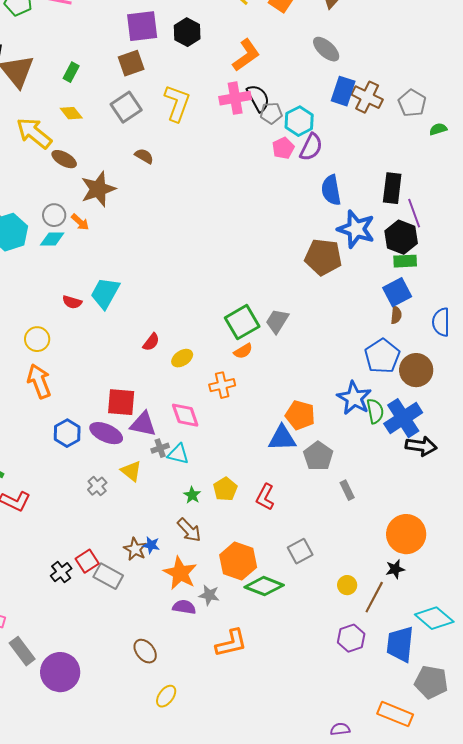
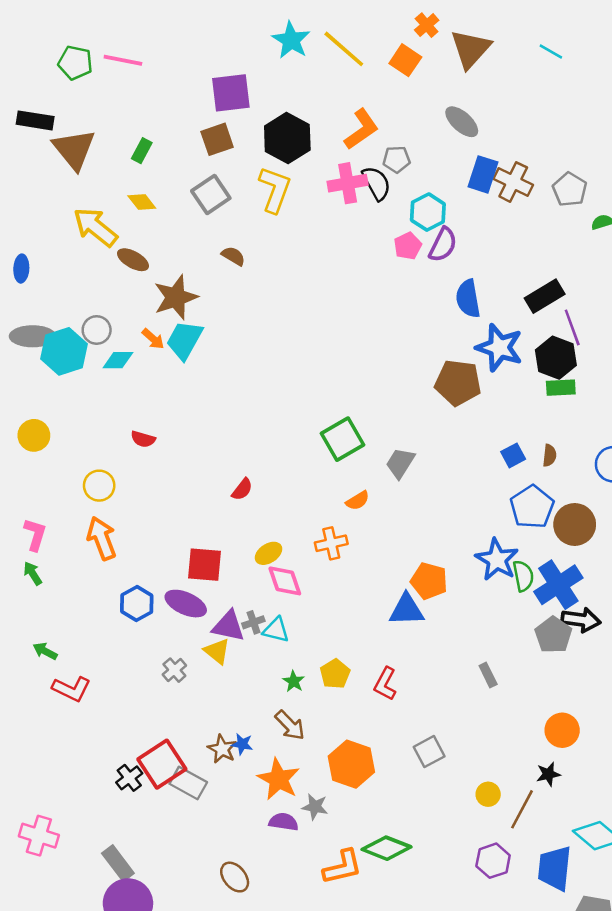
black hexagon: (187, 32) -> (287, 138), moved, size x1.4
gray pentagon: (271, 113) -> (396, 159), moved
black rectangle: (392, 188) -> (545, 296), turned 52
gray circle: (54, 215) -> (97, 330), moved
blue square: (397, 292) -> (513, 455), moved, size x0.7
cyan trapezoid: (105, 293) -> (184, 340), moved
green square: (242, 322) -> (343, 439), moved
yellow ellipse: (182, 358) -> (269, 553), moved
purple triangle: (143, 424) -> (228, 626), moved
gray pentagon: (318, 456) -> (553, 635), moved
orange circle: (406, 534) -> (562, 730), size x0.7
red square: (87, 561) -> (162, 764), size x1.6
green diamond: (264, 586) -> (386, 848), moved
gray rectangle: (22, 651) -> (118, 863), moved

